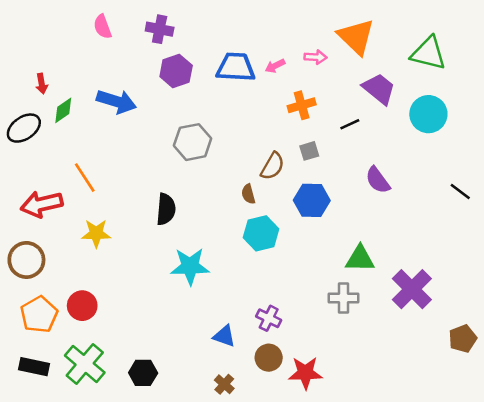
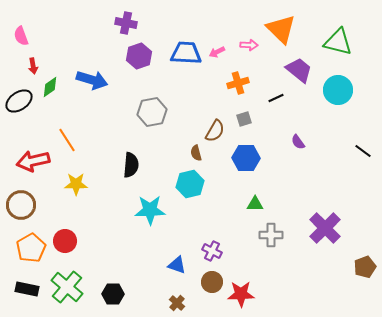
pink semicircle: (102, 27) -> (21, 36), moved
purple semicircle: (378, 180) -> (298, 142), size x0.7
cyan hexagon: (261, 233) -> (190, 184), moved
green triangle: (360, 259) -> (255, 204), moved, size x0.7

